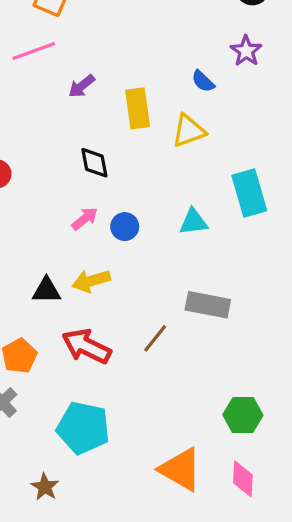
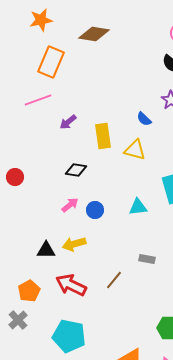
yellow triangle: (189, 131) -> (135, 150), turned 35
black diamond: (94, 163) -> (76, 170), turned -70
gray rectangle: (208, 305) -> (147, 259), size x0.6

